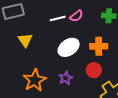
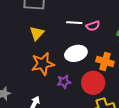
red circle: (94, 70) -> (93, 83), size x1.5
orange star: (35, 80) -> (43, 64), moved

